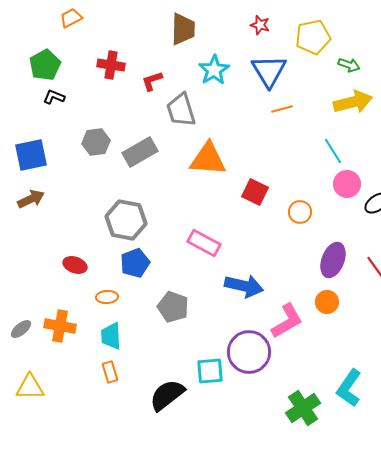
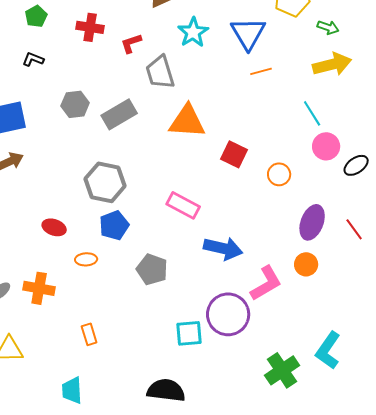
green pentagon: (45, 65) -> (36, 16), moved, size x0.7
cyan trapezoid: (111, 336) -> (72, 390), moved
black semicircle: (167, 395) -> (166, 390), moved, turned 45

